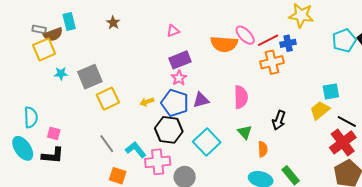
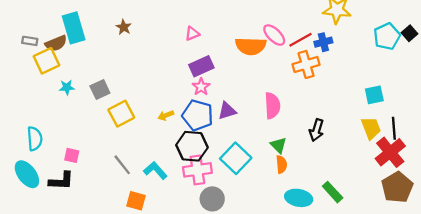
cyan rectangle: (69, 22) -> (74, 28), size x1.5
gray rectangle: (39, 29) -> (30, 41), moved
gray square: (90, 77) -> (100, 89), size x0.7
yellow trapezoid: (320, 110) -> (371, 128), moved, turned 110
black line: (347, 121) -> (394, 128), turned 60
pink square: (54, 133) -> (72, 155), moved
orange semicircle: (263, 149) -> (281, 164), moved
pink cross: (158, 162) -> (197, 170), moved

